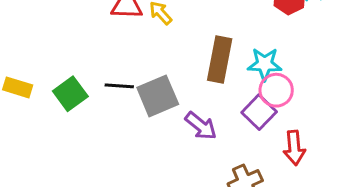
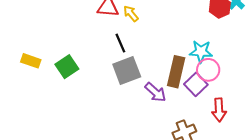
brown rectangle: (220, 59) -> (176, 72), moved
black line: (119, 86) -> (120, 43), moved, turned 60

